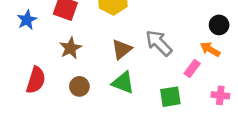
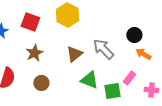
black circle: (219, 25) -> (134, 35), moved
pink rectangle: (192, 69) -> (129, 78), moved
green triangle: (123, 83) -> (89, 80), moved

